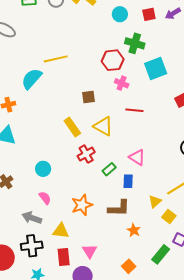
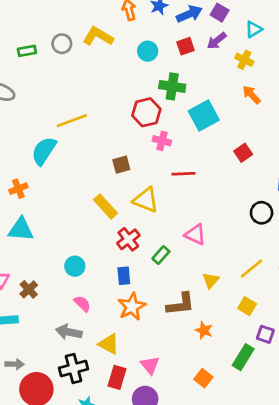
blue rectangle: (128, 181) -> (124, 276), moved
yellow triangle: (155, 201) -> (211, 280), moved
yellow triangle: (61, 231) -> (109, 344), turned 30
red rectangle: (64, 257) -> (117, 377), turned 30

